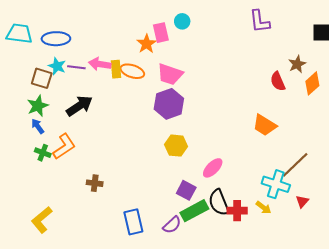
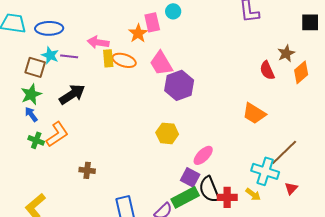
pink arrow: (100, 64) -> (98, 42), moved
pink trapezoid: (170, 74) -> (161, 63), turned 40
purple hexagon: (169, 104) -> (179, 85), moved
purple square: (186, 190) -> (190, 177), moved

